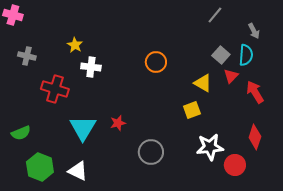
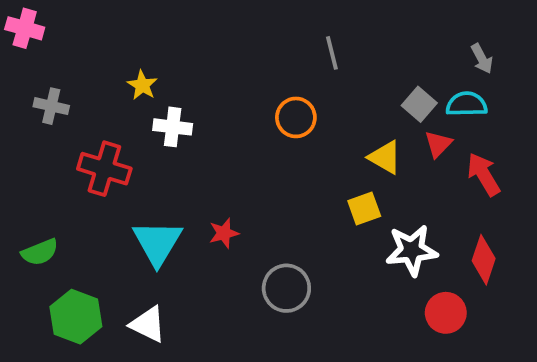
gray line: (215, 15) -> (332, 53), moved, turned -54
cyan semicircle: (246, 55) -> (467, 104), turned -95
white star: (210, 147) -> (412, 250), moved

